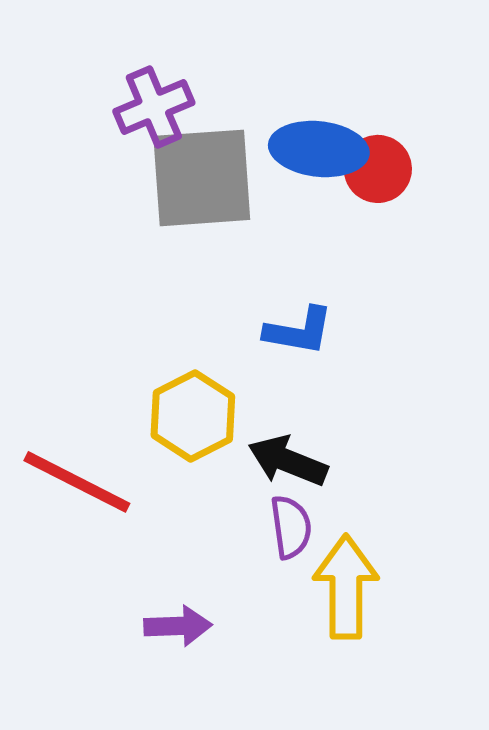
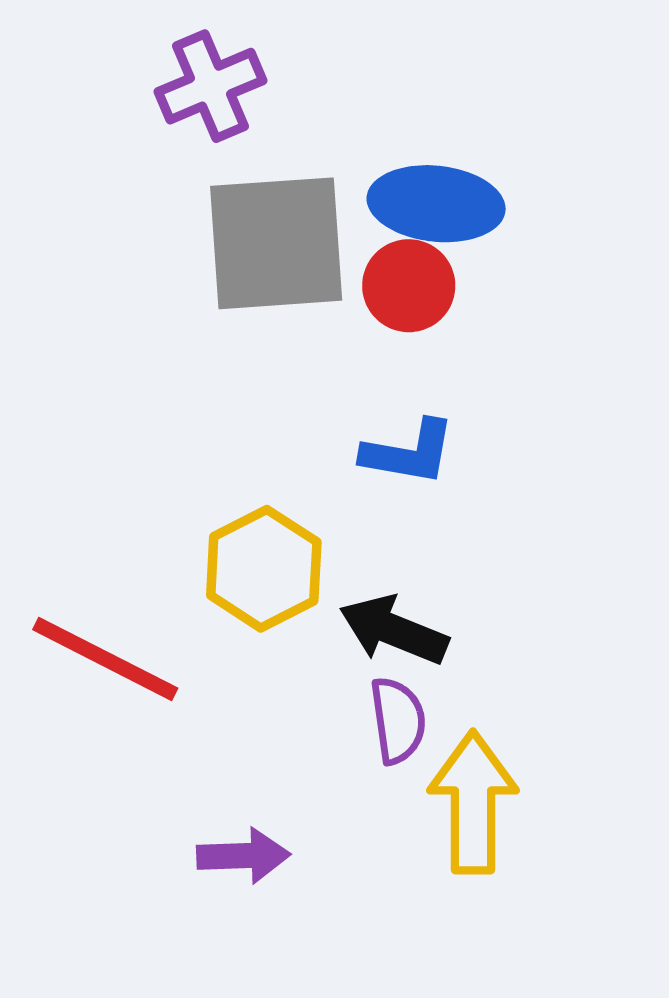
purple cross: (154, 107) -> (211, 86), moved
red circle: (378, 169) -> (409, 286), moved

